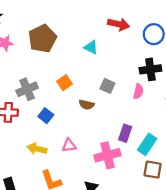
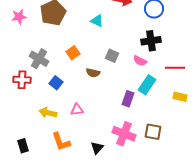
gray cross: (27, 89) -> (39, 59), turned -36
pink semicircle: (138, 91) -> (140, 61), turned 104
cyan rectangle: (147, 144) -> (147, 85), moved
pink cross: (107, 155) -> (124, 134), moved, turned 35

